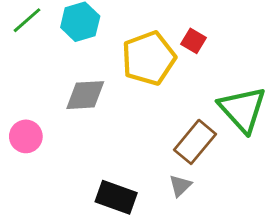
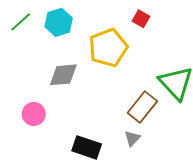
red square: (194, 41) -> (141, 19), moved
pink circle: (26, 136) -> (34, 114), moved

